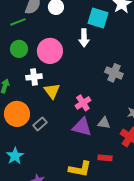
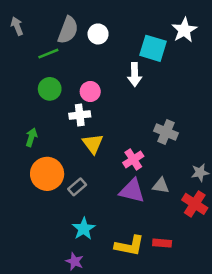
pink circle: (50, 51) -> (90, 91), size x0.6
gray cross: (114, 73) -> (166, 132), moved
white cross: (34, 77) -> (80, 115), moved
cyan star: (15, 156) -> (84, 229), moved
red rectangle: (105, 158) -> (162, 243), moved

